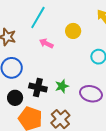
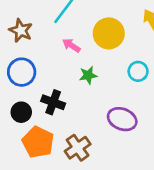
yellow circle: (73, 31) -> (109, 33), size x1.5
green star: (62, 86) -> (88, 75), moved

